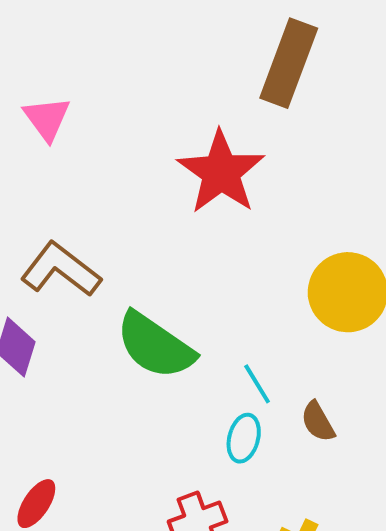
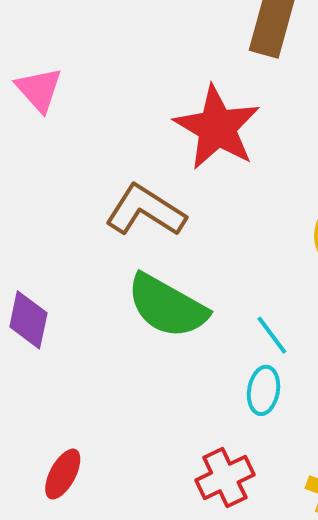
brown L-shape: (61, 270) -> (145, 211), moved

